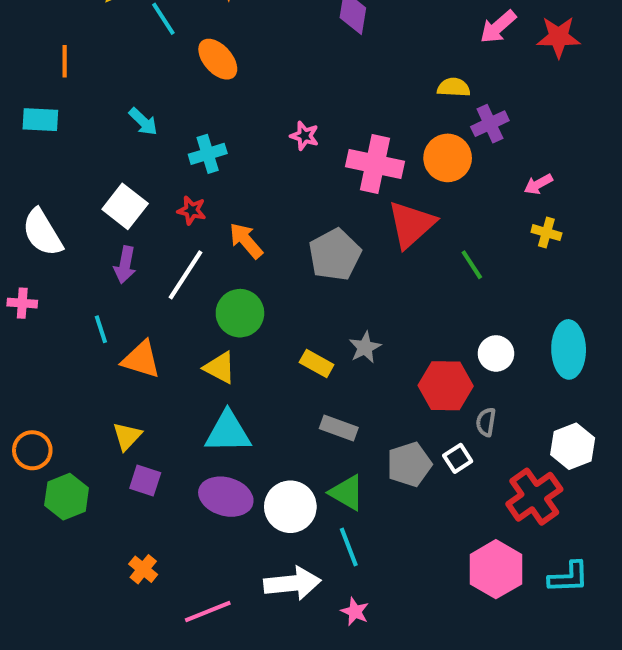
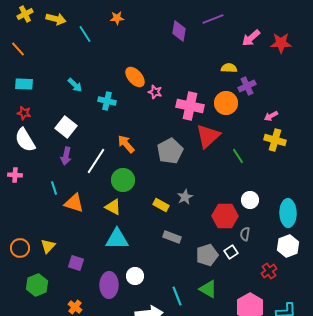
orange ellipse: (218, 59) -> (135, 77), moved
orange line: (65, 61) -> (18, 49), moved, turned -42
cyan cross: (208, 154) -> (107, 101), turned 30
red star: (192, 210) -> (24, 113), moved
yellow cross: (546, 233) -> (275, 140), size x1.5
cyan ellipse: (569, 349) -> (288, 213), moved
yellow triangle: (127, 436) -> (48, 246), moved
green triangle: (347, 493) -> (208, 289), moved
green hexagon: (67, 497) -> (37, 285), moved
purple ellipse: (226, 497) -> (109, 285), moved, turned 75
red cross: (534, 497) -> (269, 271), size x0.6
white circle: (290, 507) -> (135, 276), moved, size x0.7

